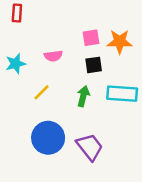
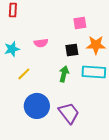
pink square: (91, 38) -> (80, 23), moved
orange star: (120, 42) -> (96, 45), moved
yellow line: (42, 92) -> (24, 74), moved

